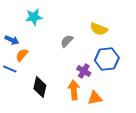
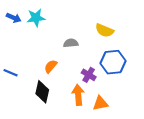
blue arrow: (12, 40) -> (14, 18), moved
gray semicircle: (67, 41) -> (71, 43), turned 40
orange semicircle: (22, 55) -> (51, 66), moved

